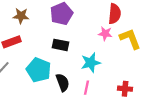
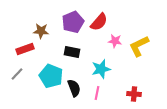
red semicircle: (115, 14) -> (99, 22), moved, turned 36
brown star: (21, 16) -> (41, 31), moved
yellow L-shape: (130, 39) -> (139, 46), turned -95

